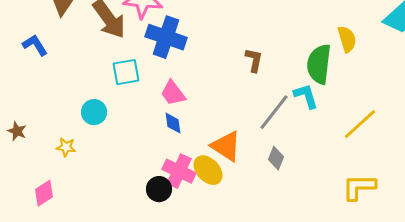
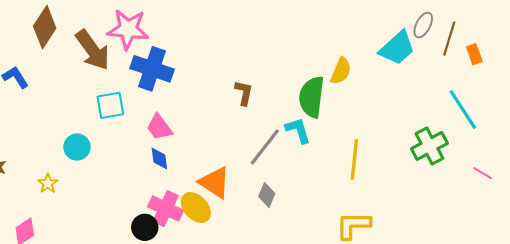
yellow semicircle: (347, 39) -> (341, 71), turned 40
yellow line: (360, 124) -> (354, 160), turned -42
yellow star: (66, 147) -> (48, 184), turned 30

